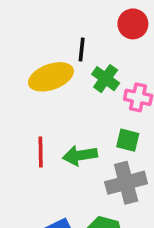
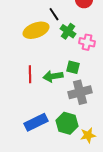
black line: (82, 50) -> (54, 14), turned -40
green square: (128, 140) -> (73, 67), moved

